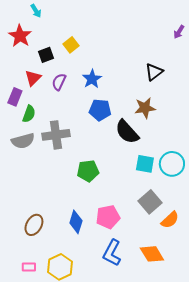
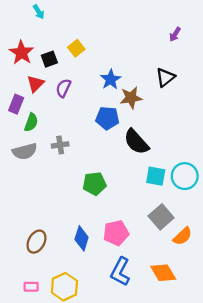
purple arrow: (179, 32) -> (175, 34), moved
red star: (20, 36) -> (21, 53), moved
blue star: (92, 79) -> (111, 79), moved
brown star: (145, 108) -> (131, 98), moved
gray cross: (56, 135) -> (60, 145), size x0.6

